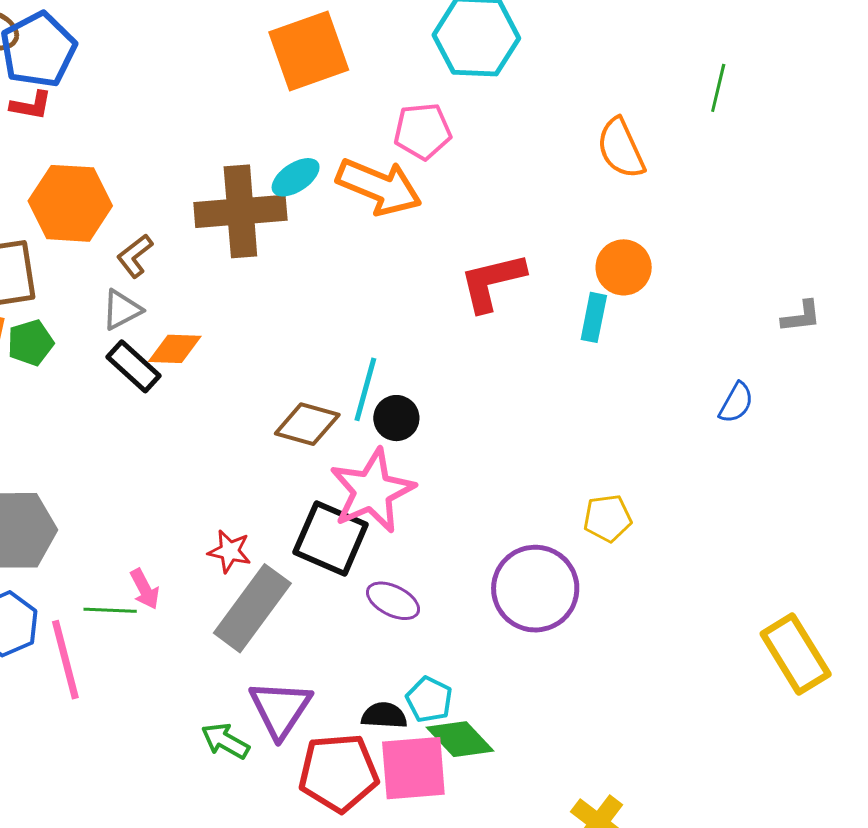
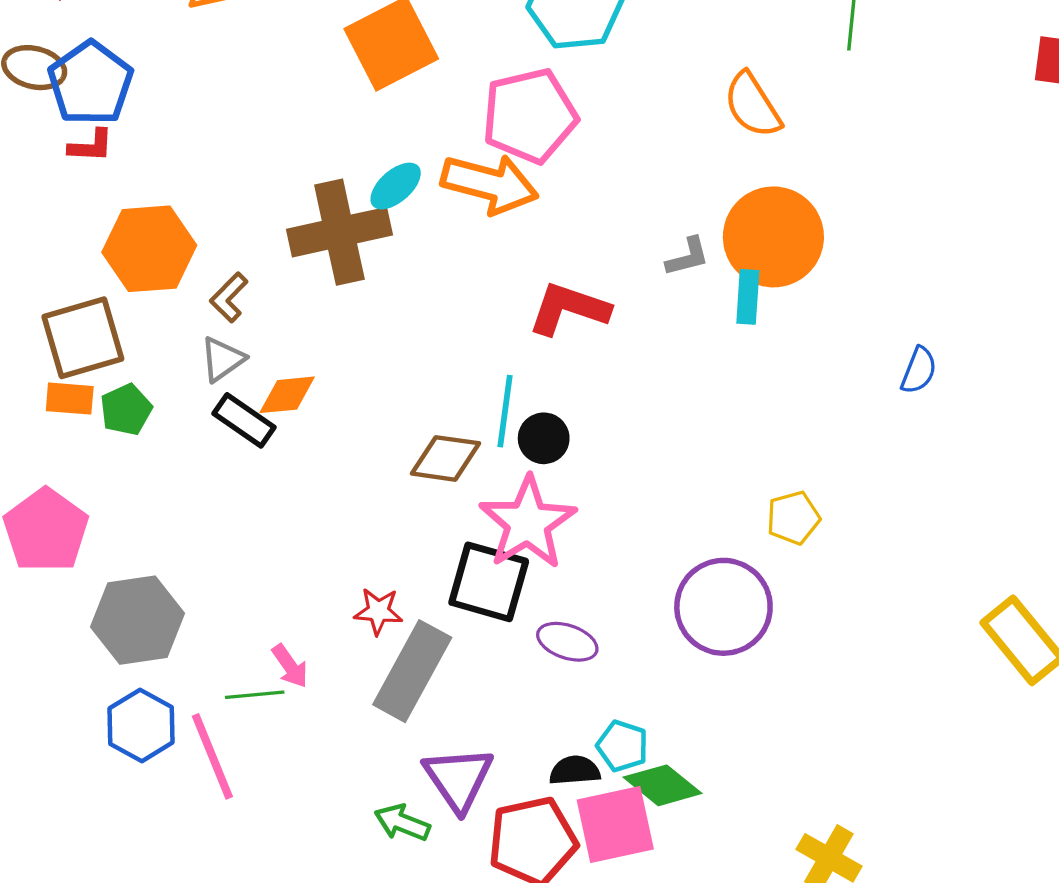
pink pentagon: (423, 131) -> (530, 116), size x1.5
orange circle: (624, 267) -> (773, 237), size x1.6
red L-shape: (492, 282) -> (569, 309), moved, turned 40
gray L-shape: (801, 317) -> (688, 257), moved

